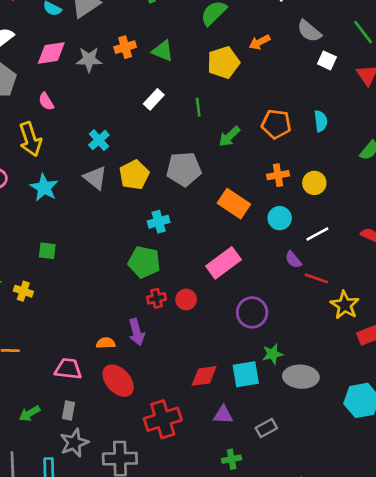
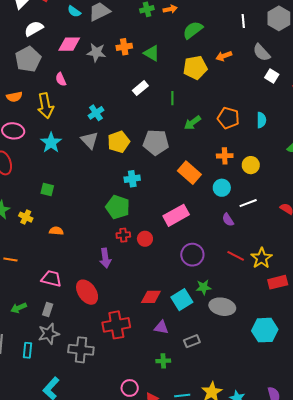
red line: (316, 278) -> (236, 256), moved
orange semicircle: (106, 343) -> (56, 231), moved
cyan square: (246, 374) -> (182, 300), turned -30

